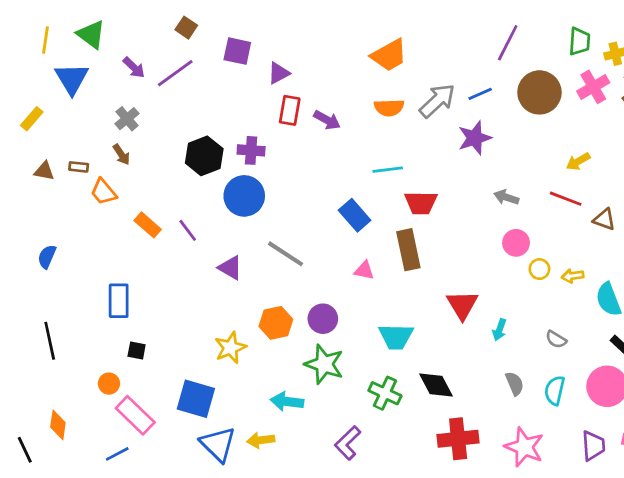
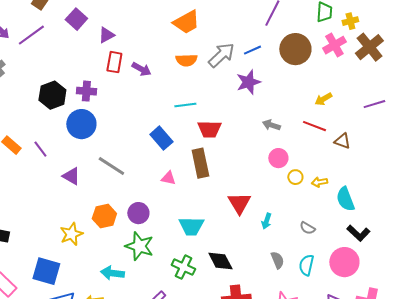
purple square: (237, 51) -> (76, 19), turned 30

